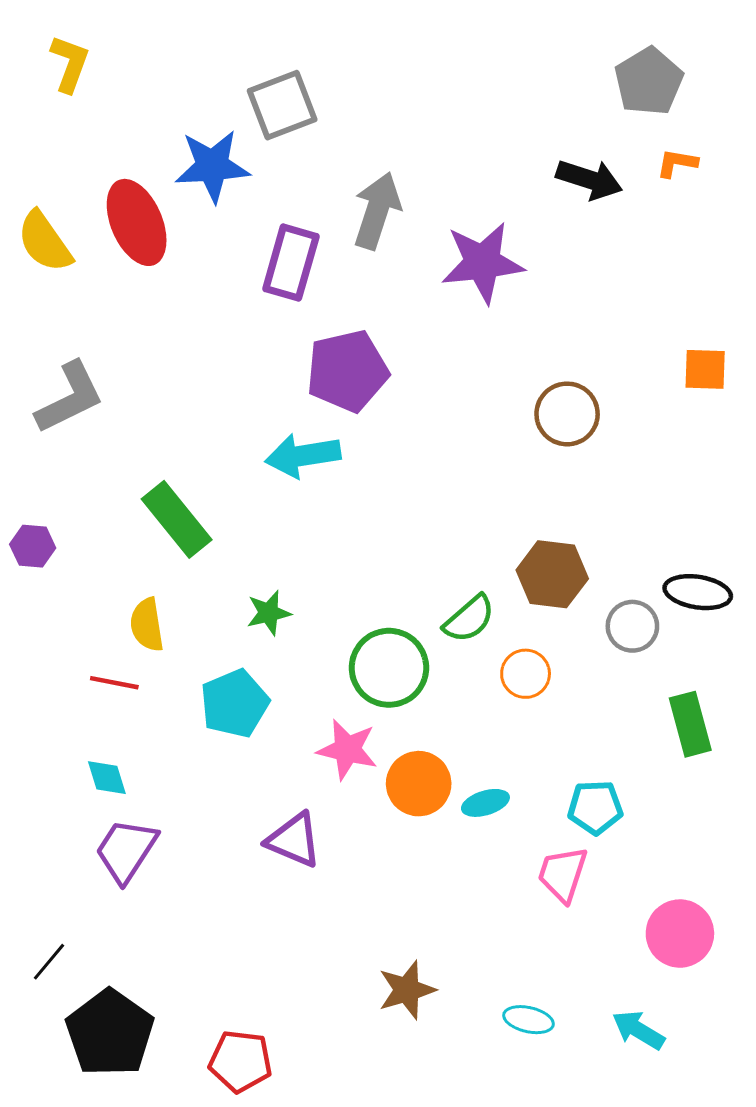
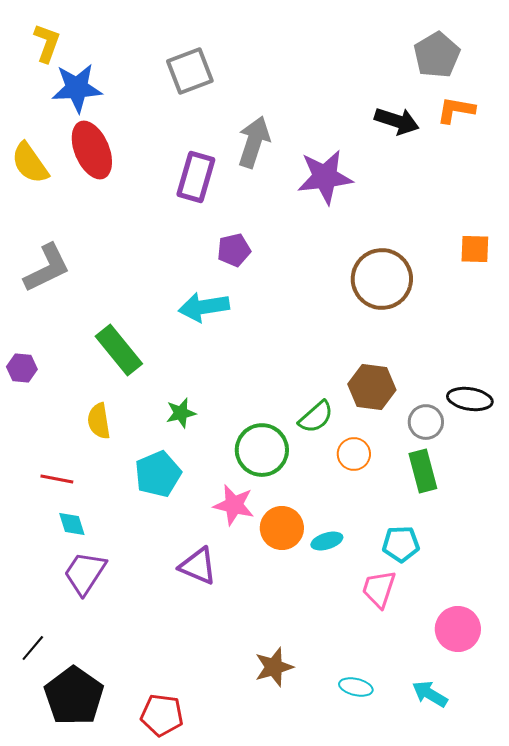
orange L-shape: (677, 163) -> (456, 110), size x1.4
blue star: (212, 166) -> (77, 88), moved
purple pentagon: (347, 371) -> (234, 250), size x0.6
brown circle: (567, 414) -> (382, 279), size x1.4
red line: (114, 683) -> (57, 479), moved
green rectangle: (690, 724) -> (423, 471), moved

